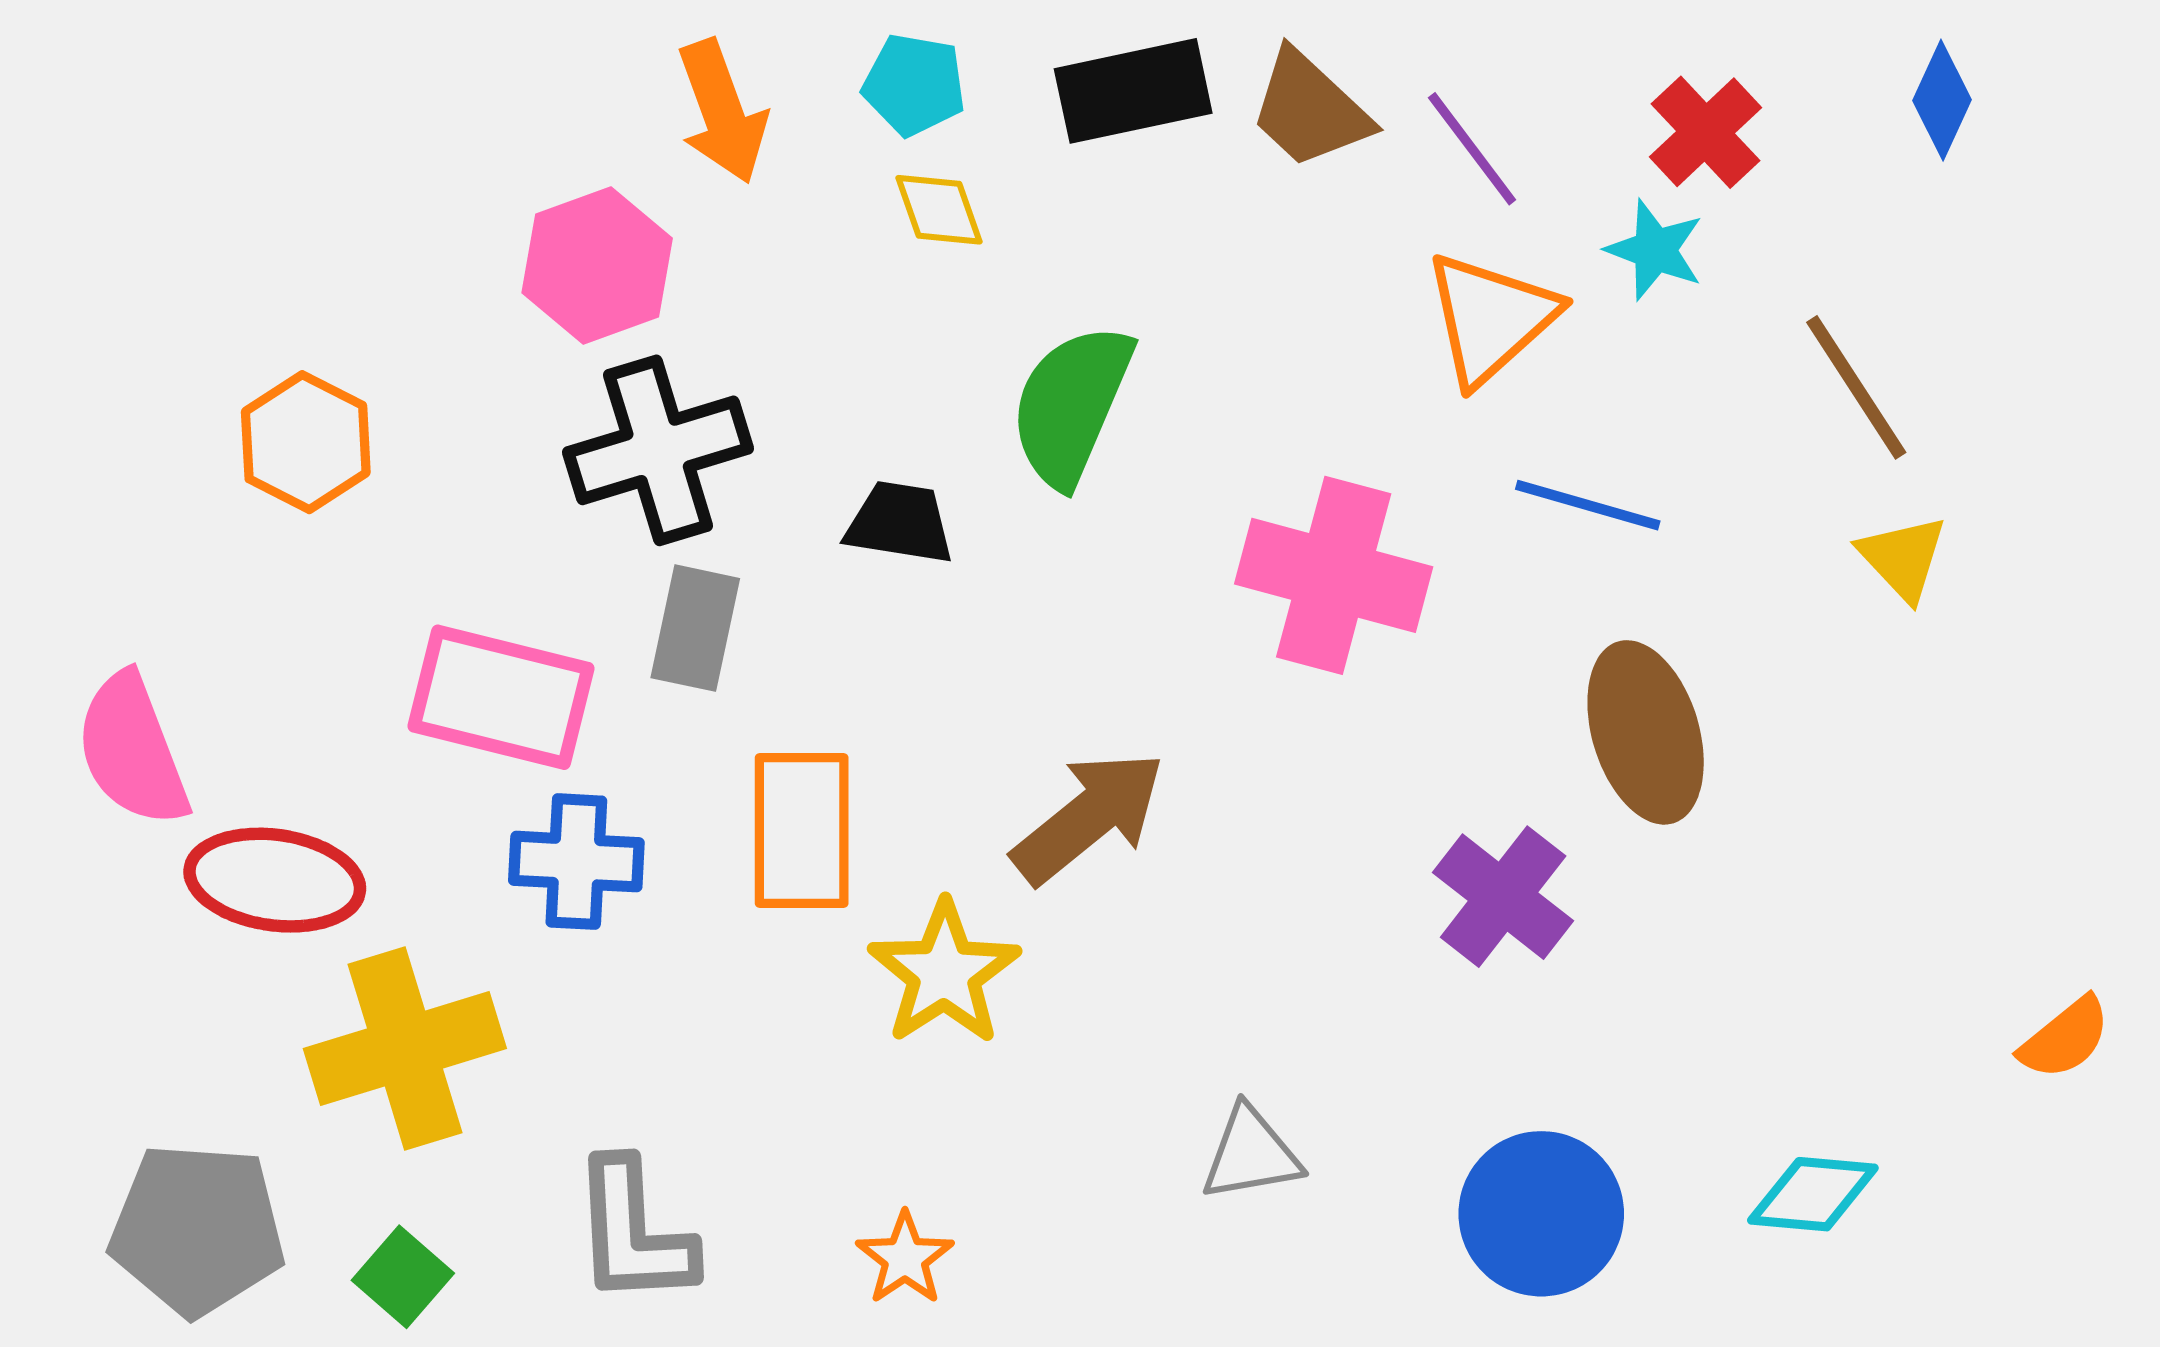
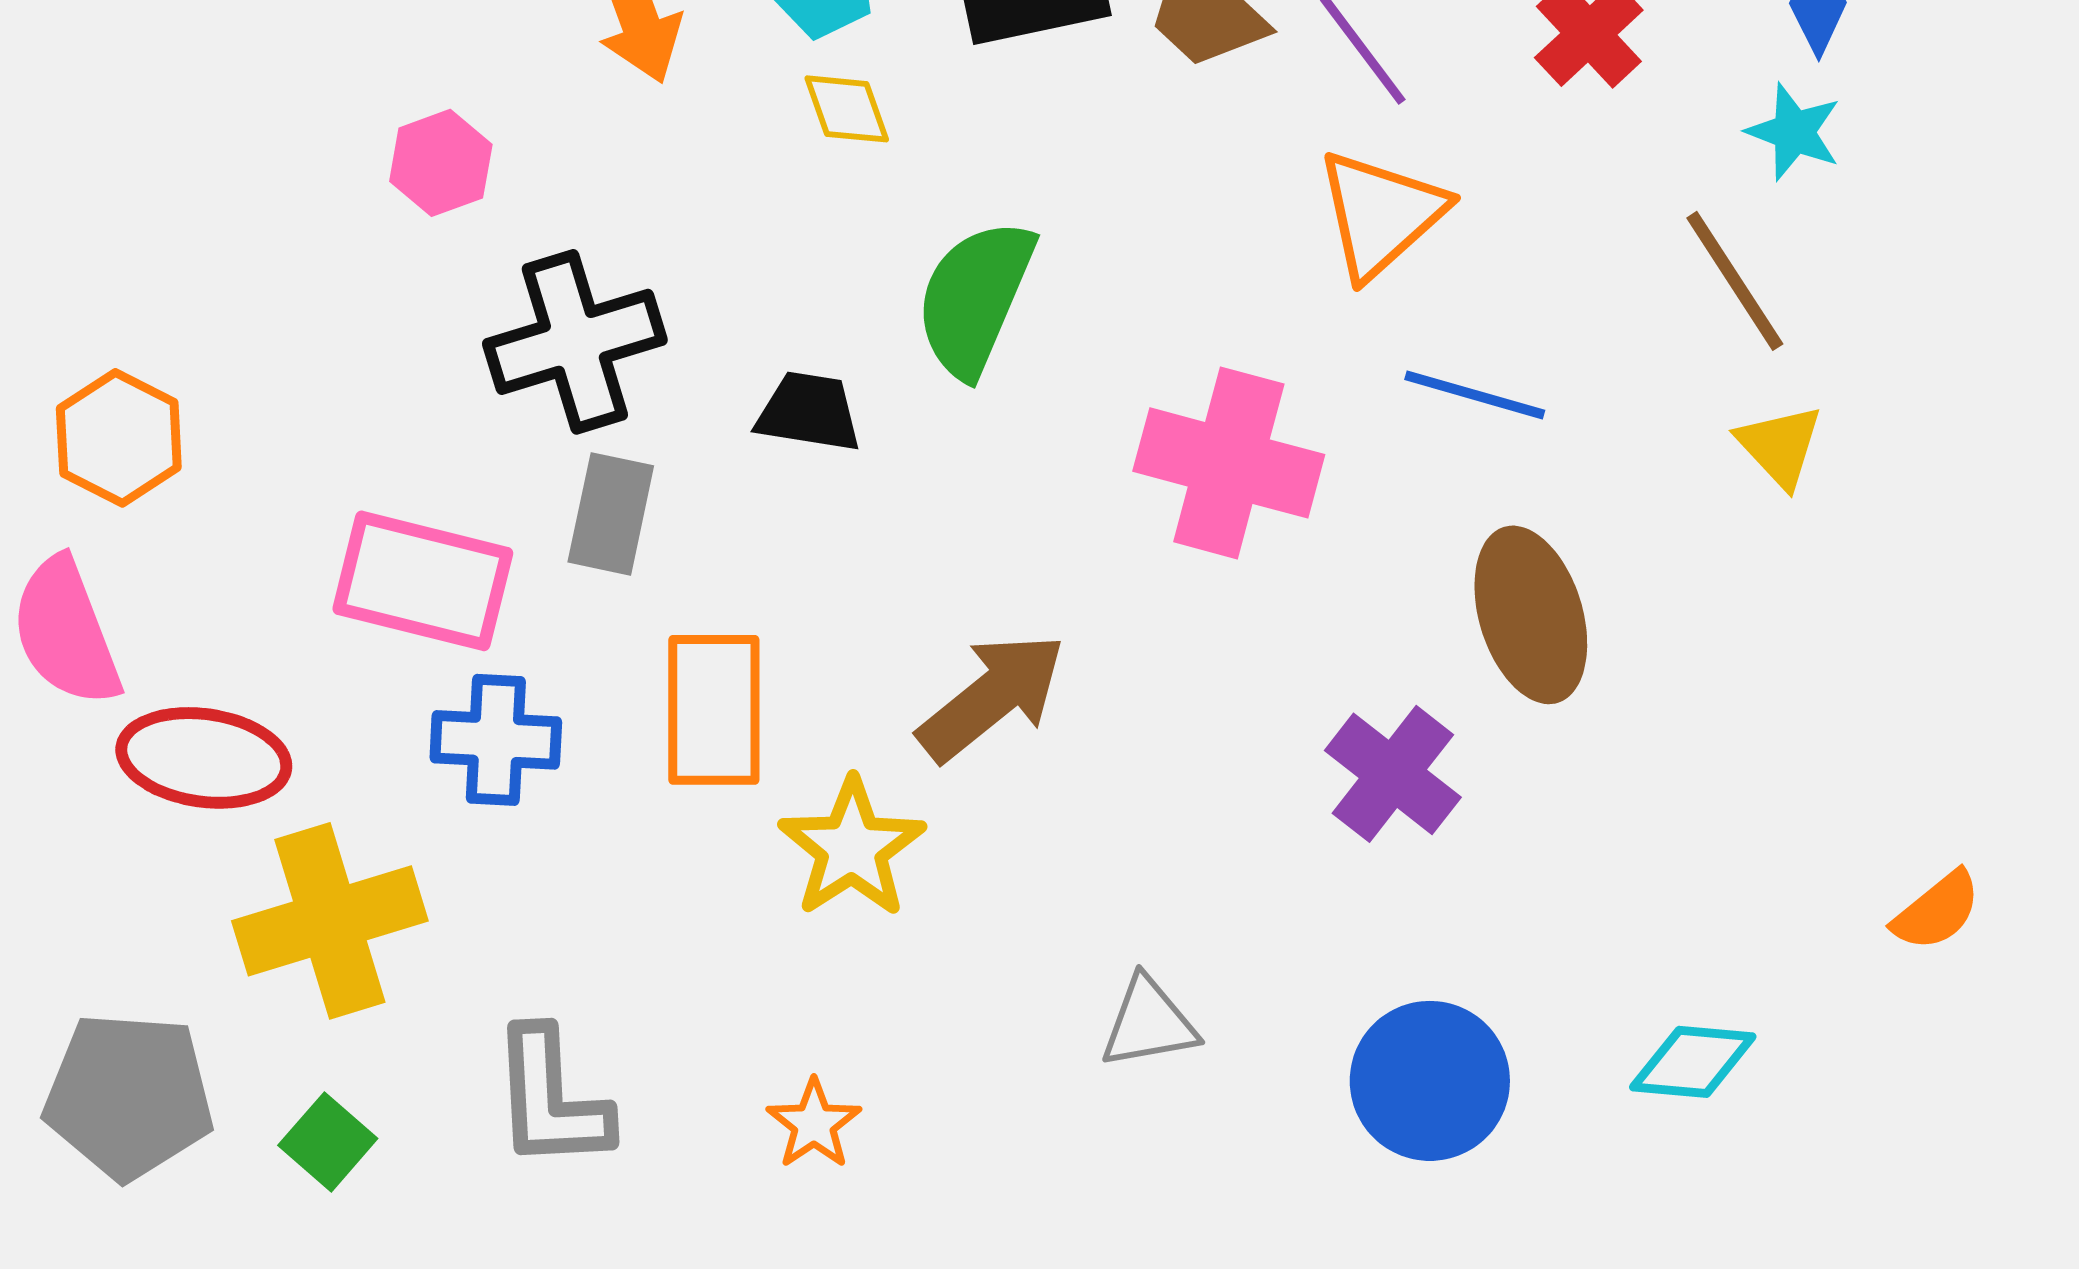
cyan star: (1655, 250) -> (1794, 132), moved
pink hexagon: (597, 265) -> (441, 163), moved, size x0.7
orange hexagon: (306, 442) -> (119, 438), moved

